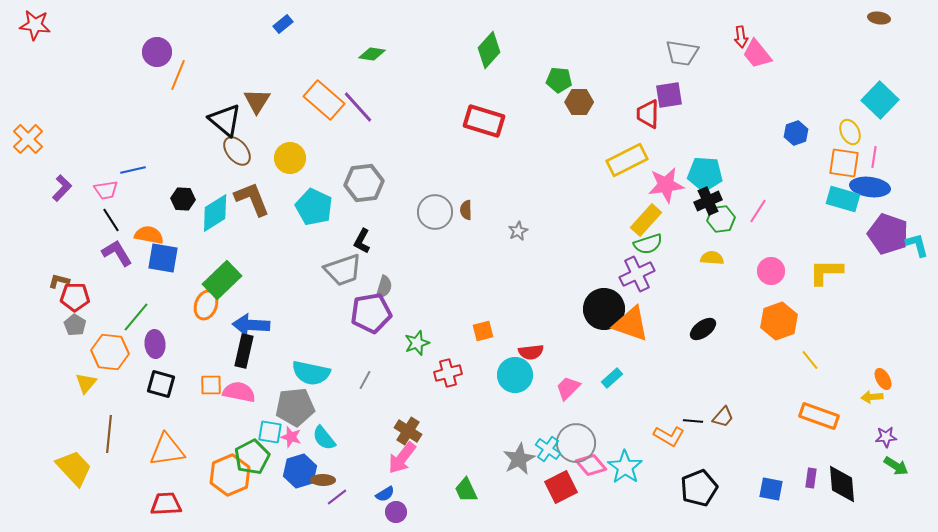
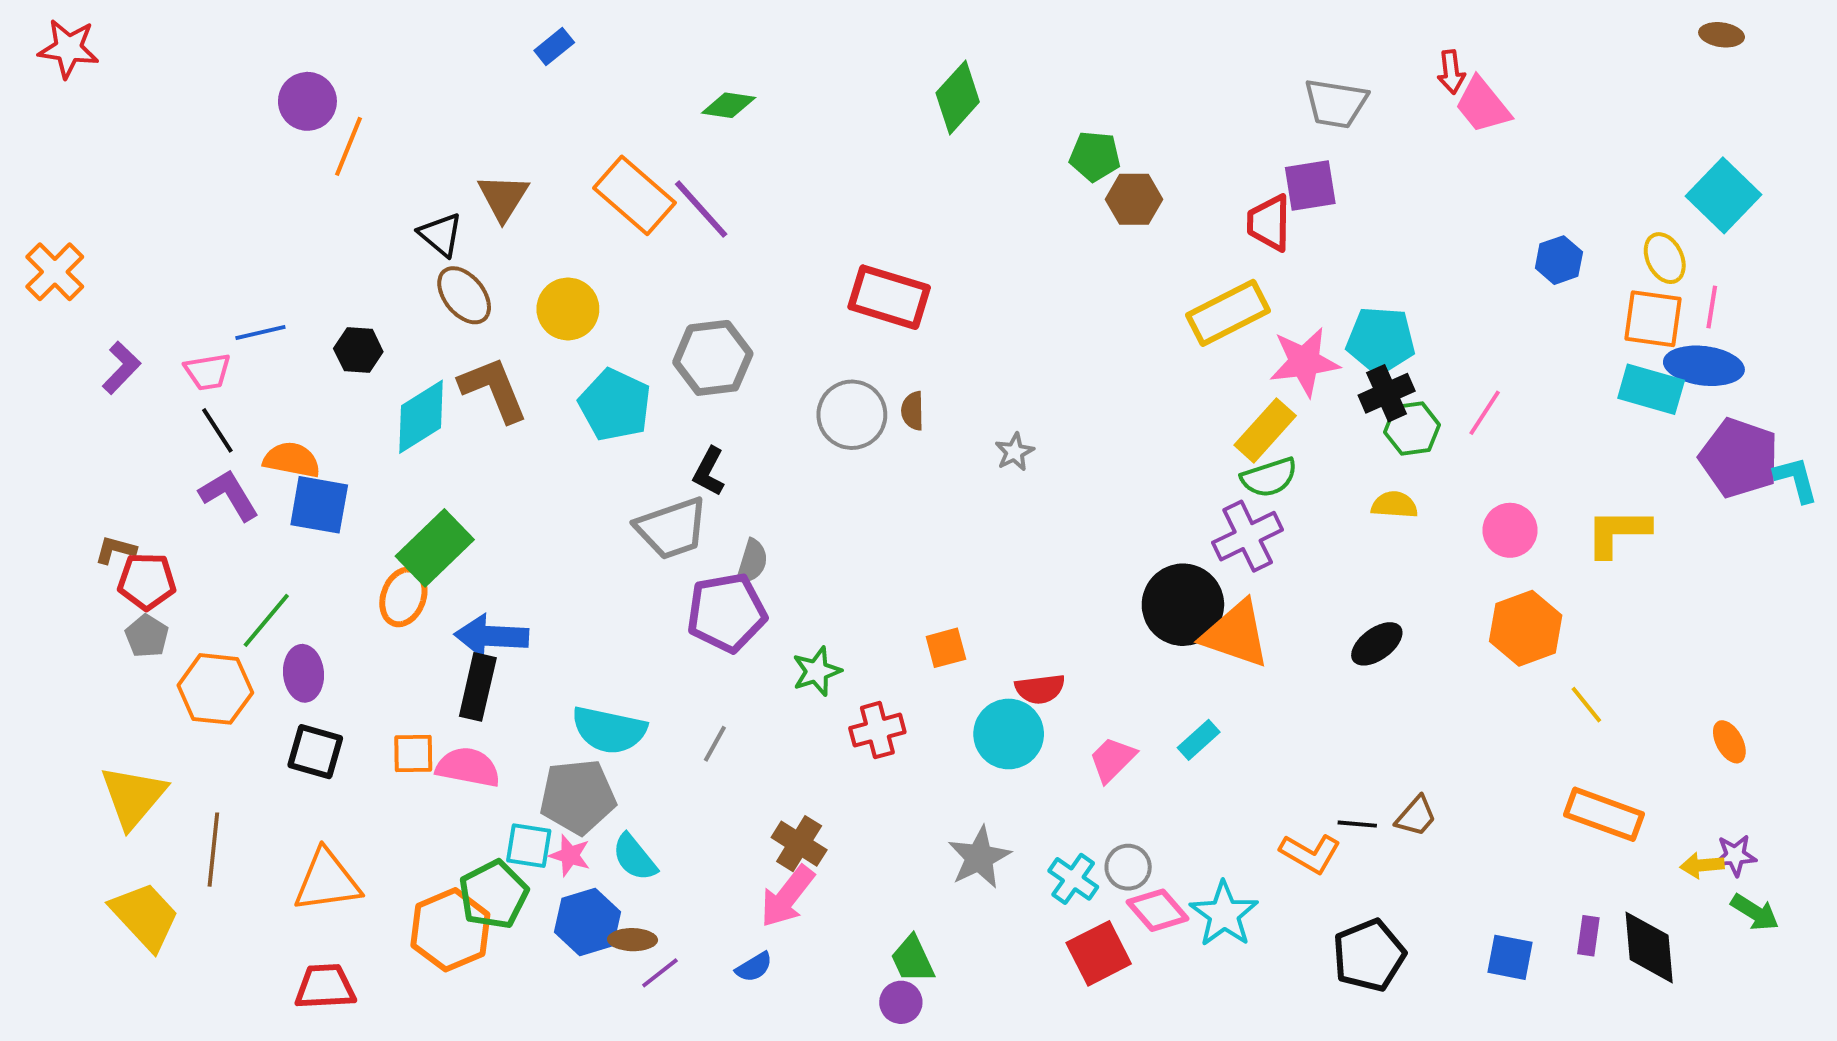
black triangle: (225, 120) -> (441, 235), size x0.7
red rectangle: (484, 121) -> (889, 297), moved
black hexagon: (183, 199) -> (358, 350), moved
yellow triangle: (86, 383) -> (133, 797), moved, size x1.6
yellow arrow: (872, 397) -> (1702, 865), moved
gray circle: (576, 443) -> (1128, 867), size x0.6
gray star: (519, 459) -> (979, 857), moved
purple circle: (396, 512) -> (901, 1002), moved

